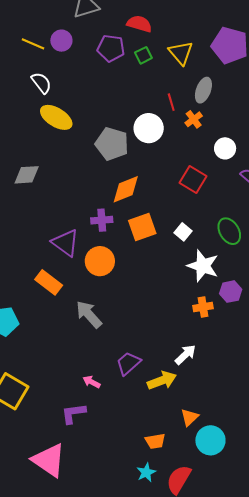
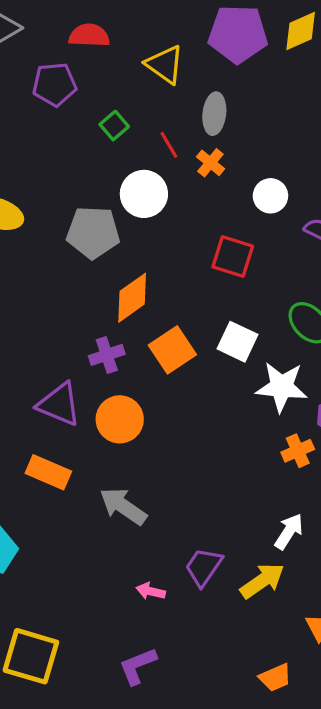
green square: (143, 55) -> (114, 126), moved
white square: (183, 232) -> (238, 342), size x1.4
pink arrow: (91, 382) -> (151, 591), moved

